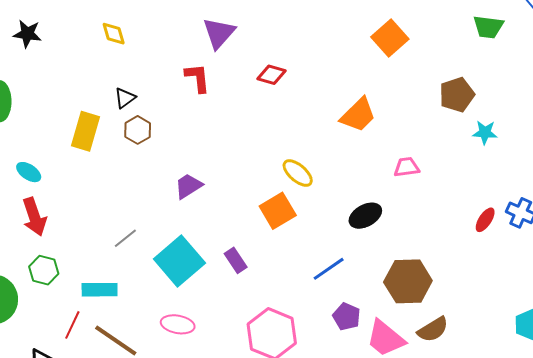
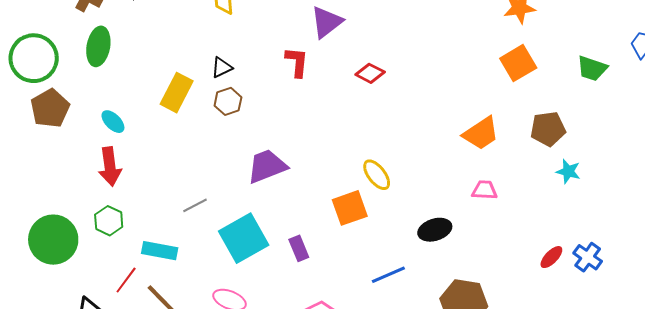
orange square: (390, 38) -> (518, 63), moved
orange trapezoid: (358, 115) -> (481, 133), moved
purple trapezoid: (188, 186) -> (267, 166), size x1.4

